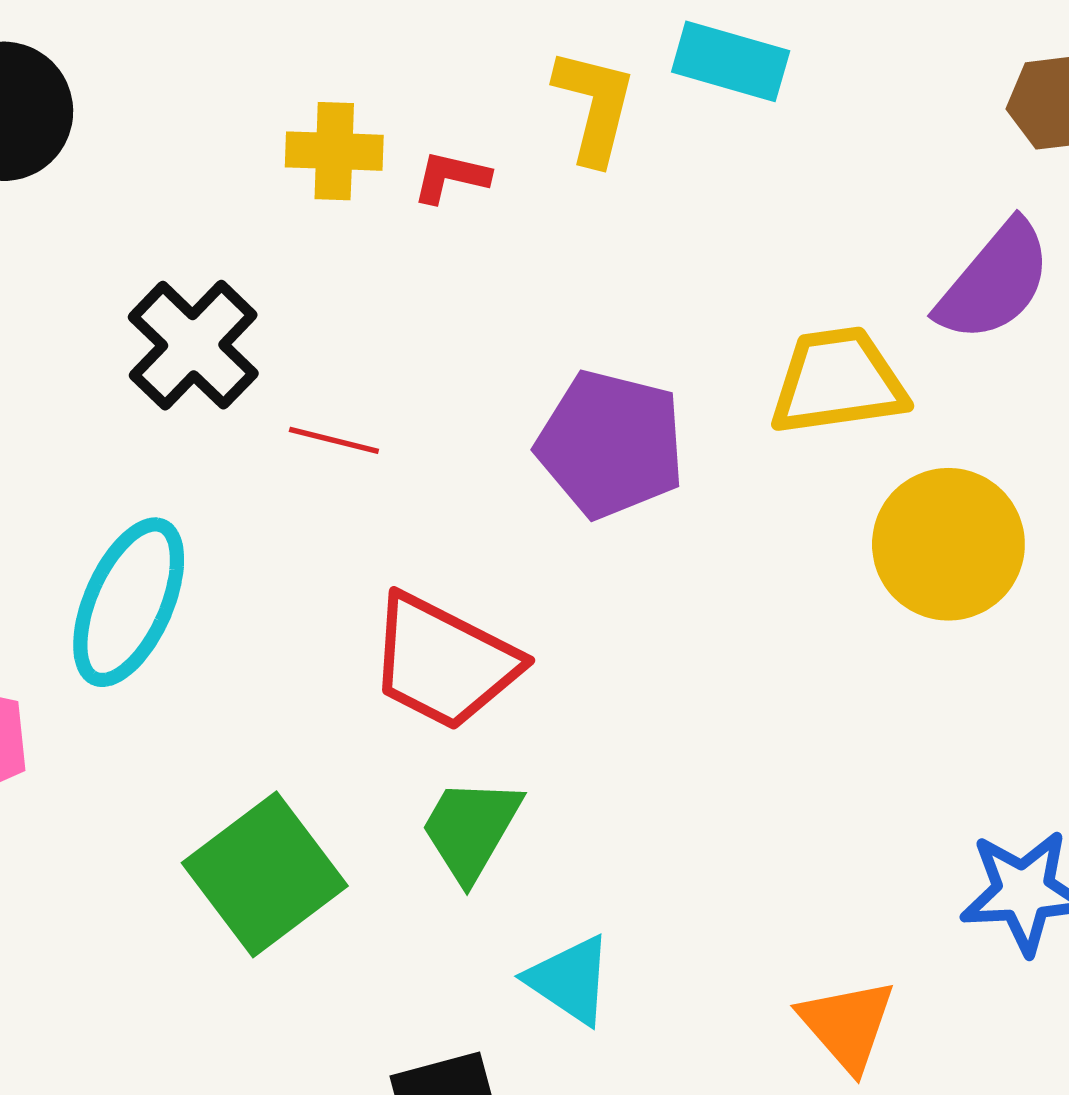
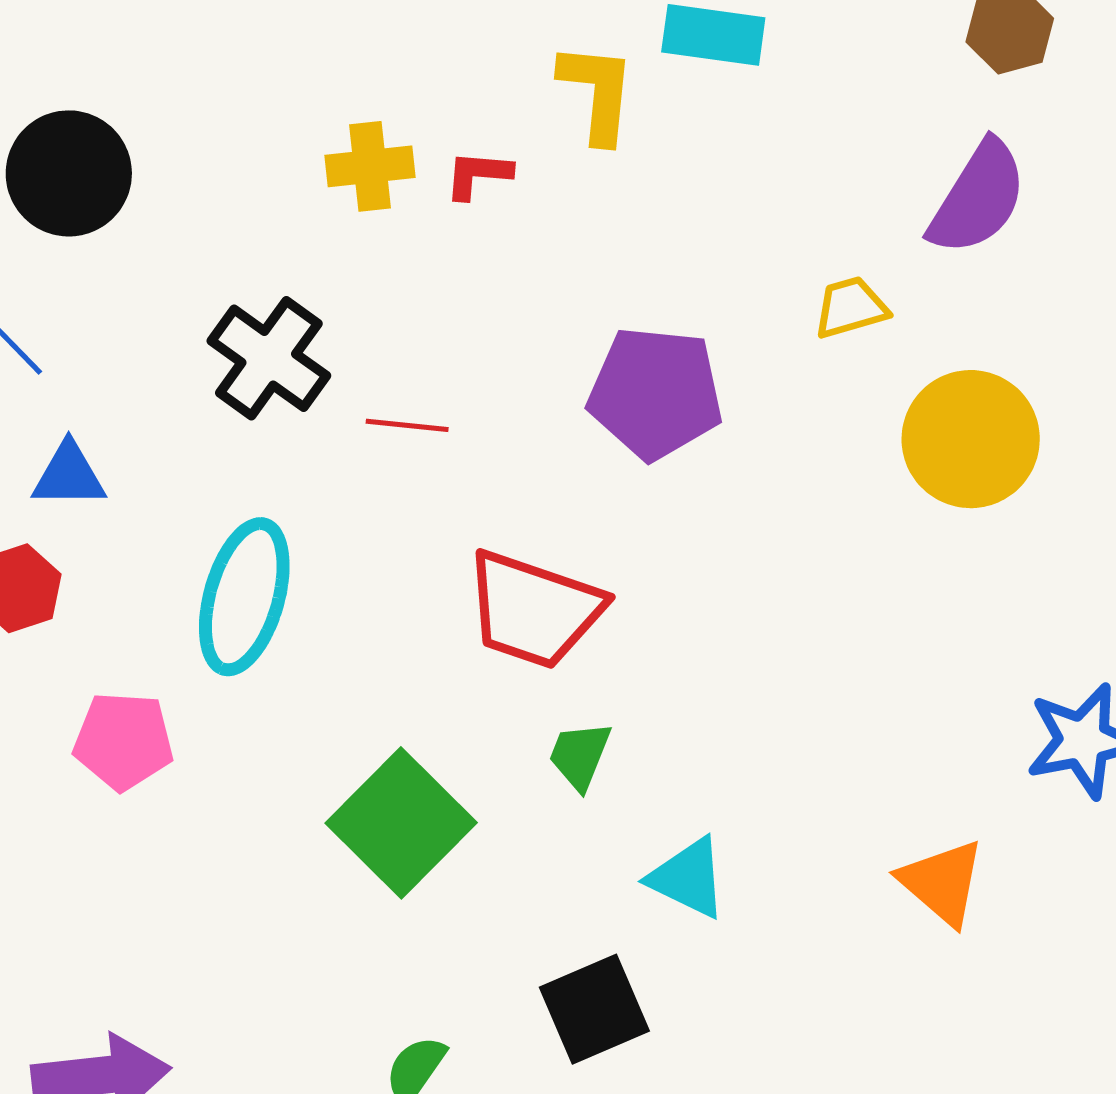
yellow trapezoid: (838, 381) -> (851, 308), size x0.6
green trapezoid: (471, 829) -> (580, 756), size x0.7

